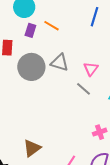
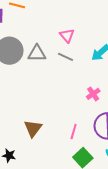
gray triangle: (59, 63) -> (37, 53), moved

